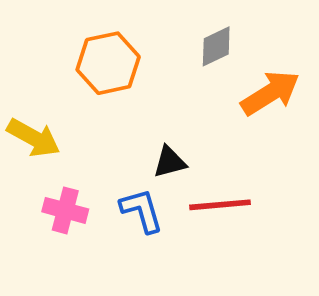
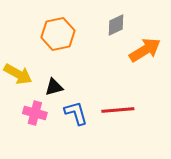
black triangle: (170, 162) -> (54, 87), moved

